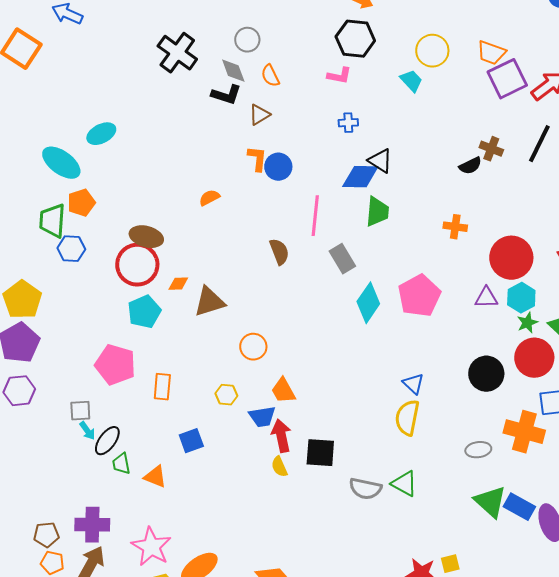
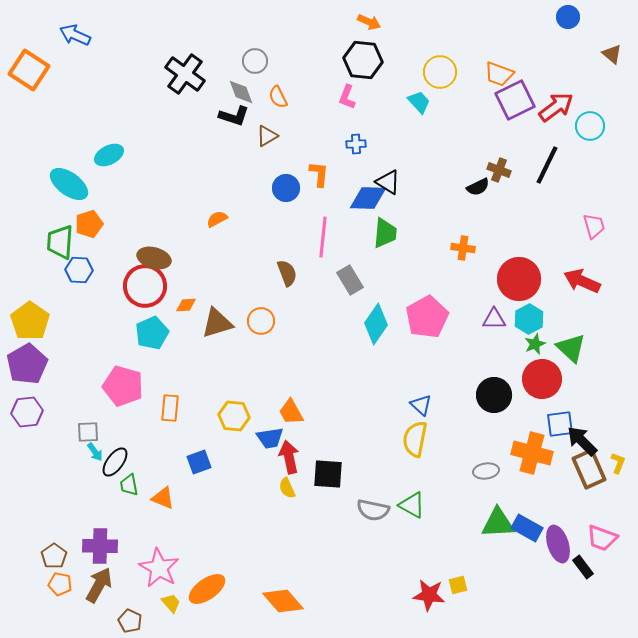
pink L-shape: (339, 76) -> (347, 97), turned 100
orange L-shape: (257, 159) -> (319, 174), moved
orange circle: (253, 347) -> (261, 321), moved
yellow hexagon: (226, 395) -> (234, 416), size x1.4
green triangle: (490, 502) -> (498, 523), turned -45
brown pentagon: (46, 535) -> (54, 556), turned -30

